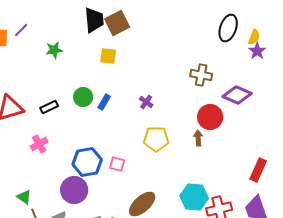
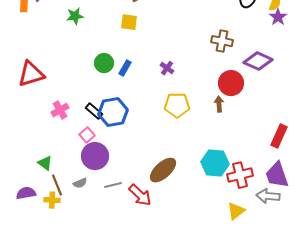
black rectangle: (49, 107) -> (94, 111), moved, turned 66
blue hexagon: (87, 162) -> (113, 112), moved
pink square: (117, 164) -> (87, 135), moved, turned 35

